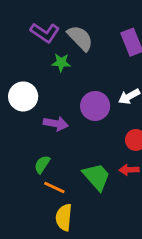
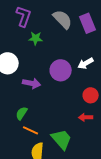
purple L-shape: (45, 33) -> (24, 16), turned -105
gray semicircle: (80, 38) -> (63, 19), moved
green trapezoid: (96, 177) -> (62, 139), moved

